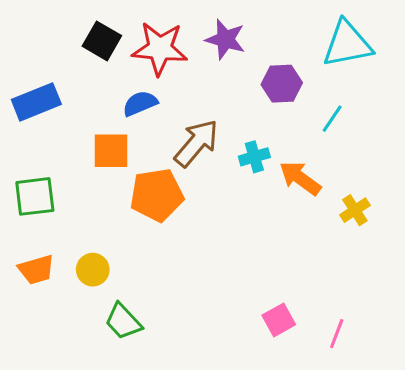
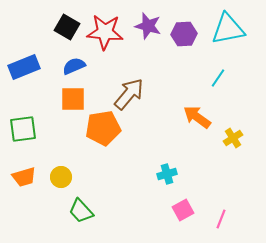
purple hexagon: (282, 84) -> (184, 34), moved
blue semicircle: (140, 103) -> (74, 66), moved
cyan cross: (254, 157) -> (167, 174), moved

